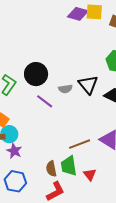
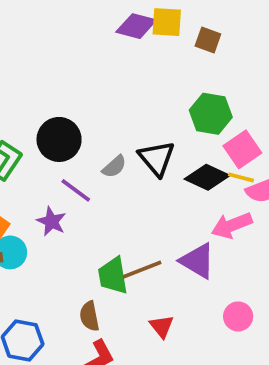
gray semicircle: (65, 89) -> (114, 167), turned -32
purple star: (14, 151) -> (51, 221), moved
green trapezoid: (69, 166) -> (113, 276), moved

